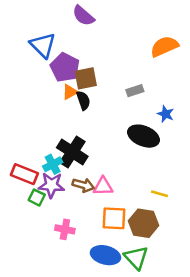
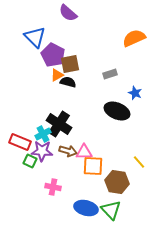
black semicircle: (83, 100) -> (68, 82), turned -56
yellow line: (159, 194) -> (139, 162), moved, turned 32
orange square: (114, 218) -> (93, 166), moved

